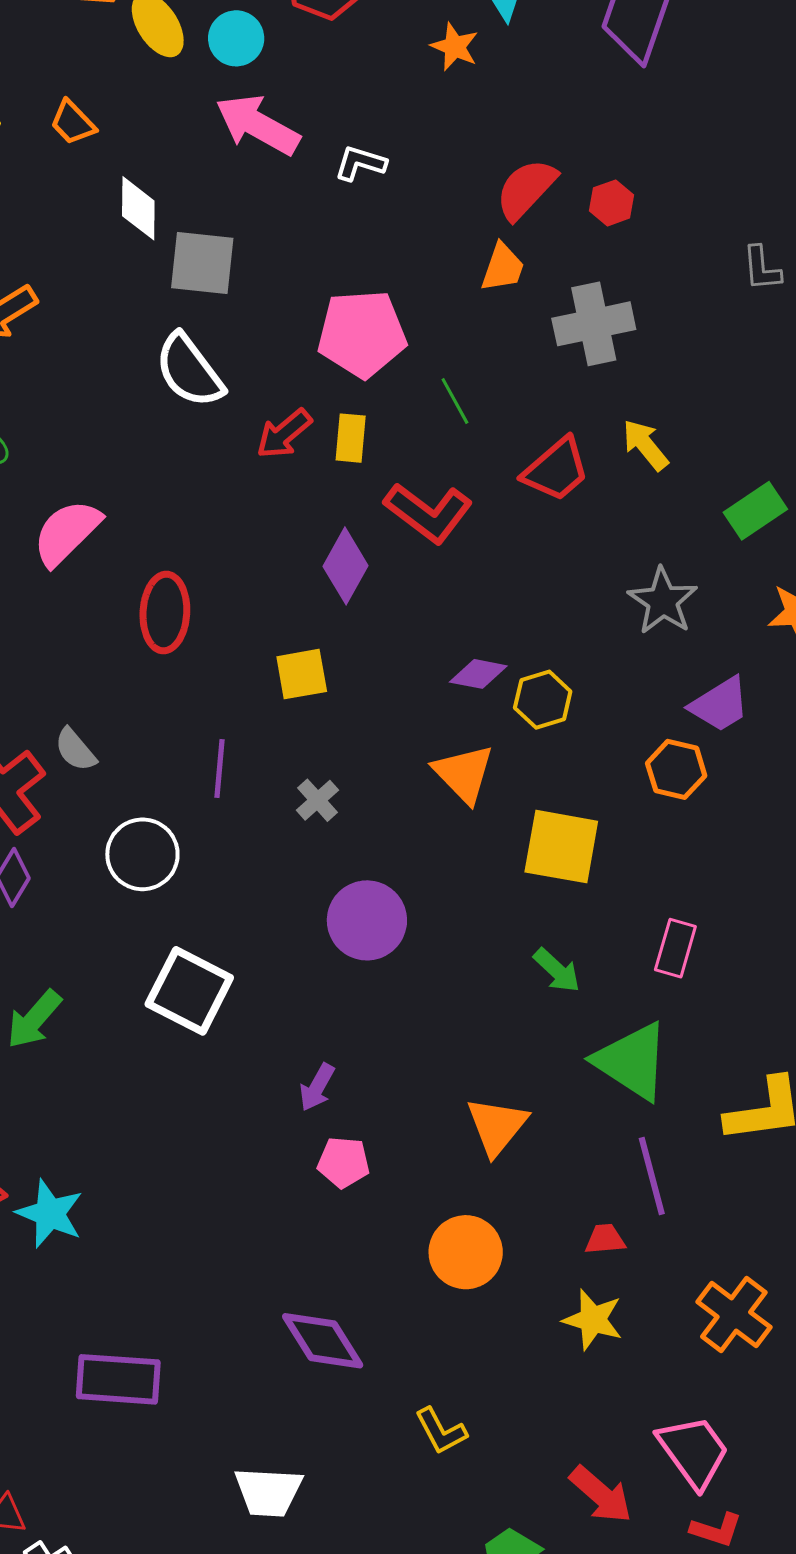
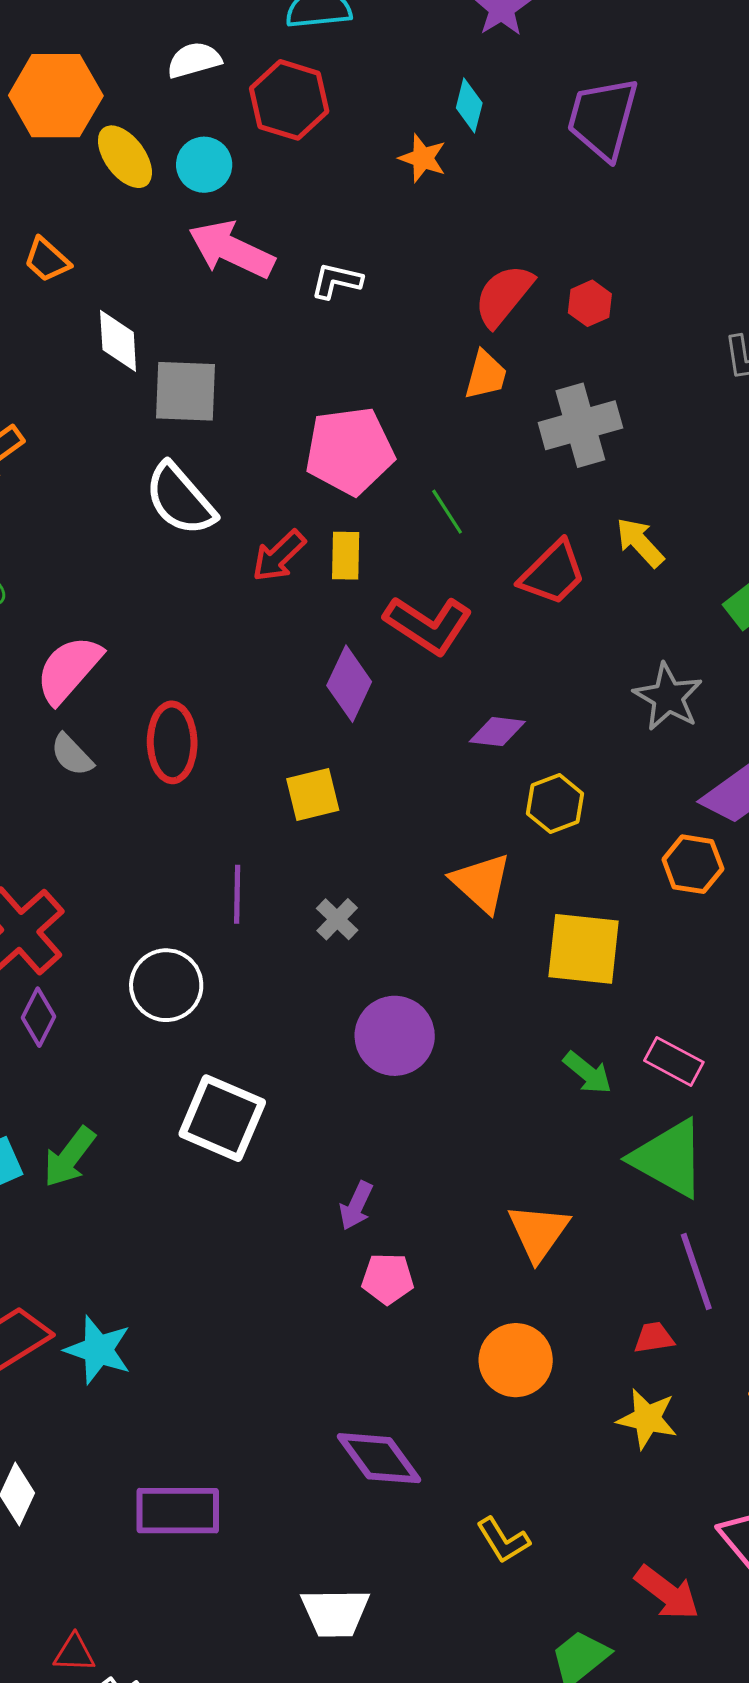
purple diamond: (478, 674) -> (497, 732), moved
gray semicircle: (75, 750) -> (72, 755), moved
pink rectangle: (675, 948) -> (674, 1061), moved, turned -74

